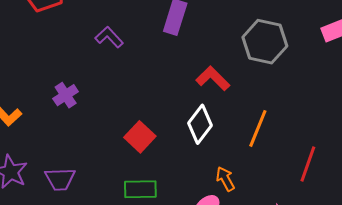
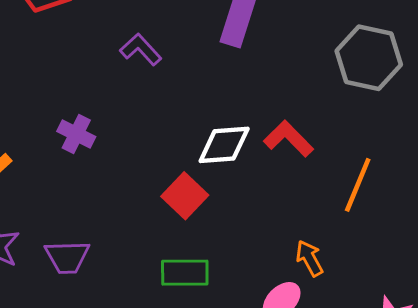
red L-shape: (213, 78) -> (288, 139), moved
purple cross: (66, 95) -> (76, 134), turned -30
white diamond: (200, 124) -> (224, 145), moved, turned 48

